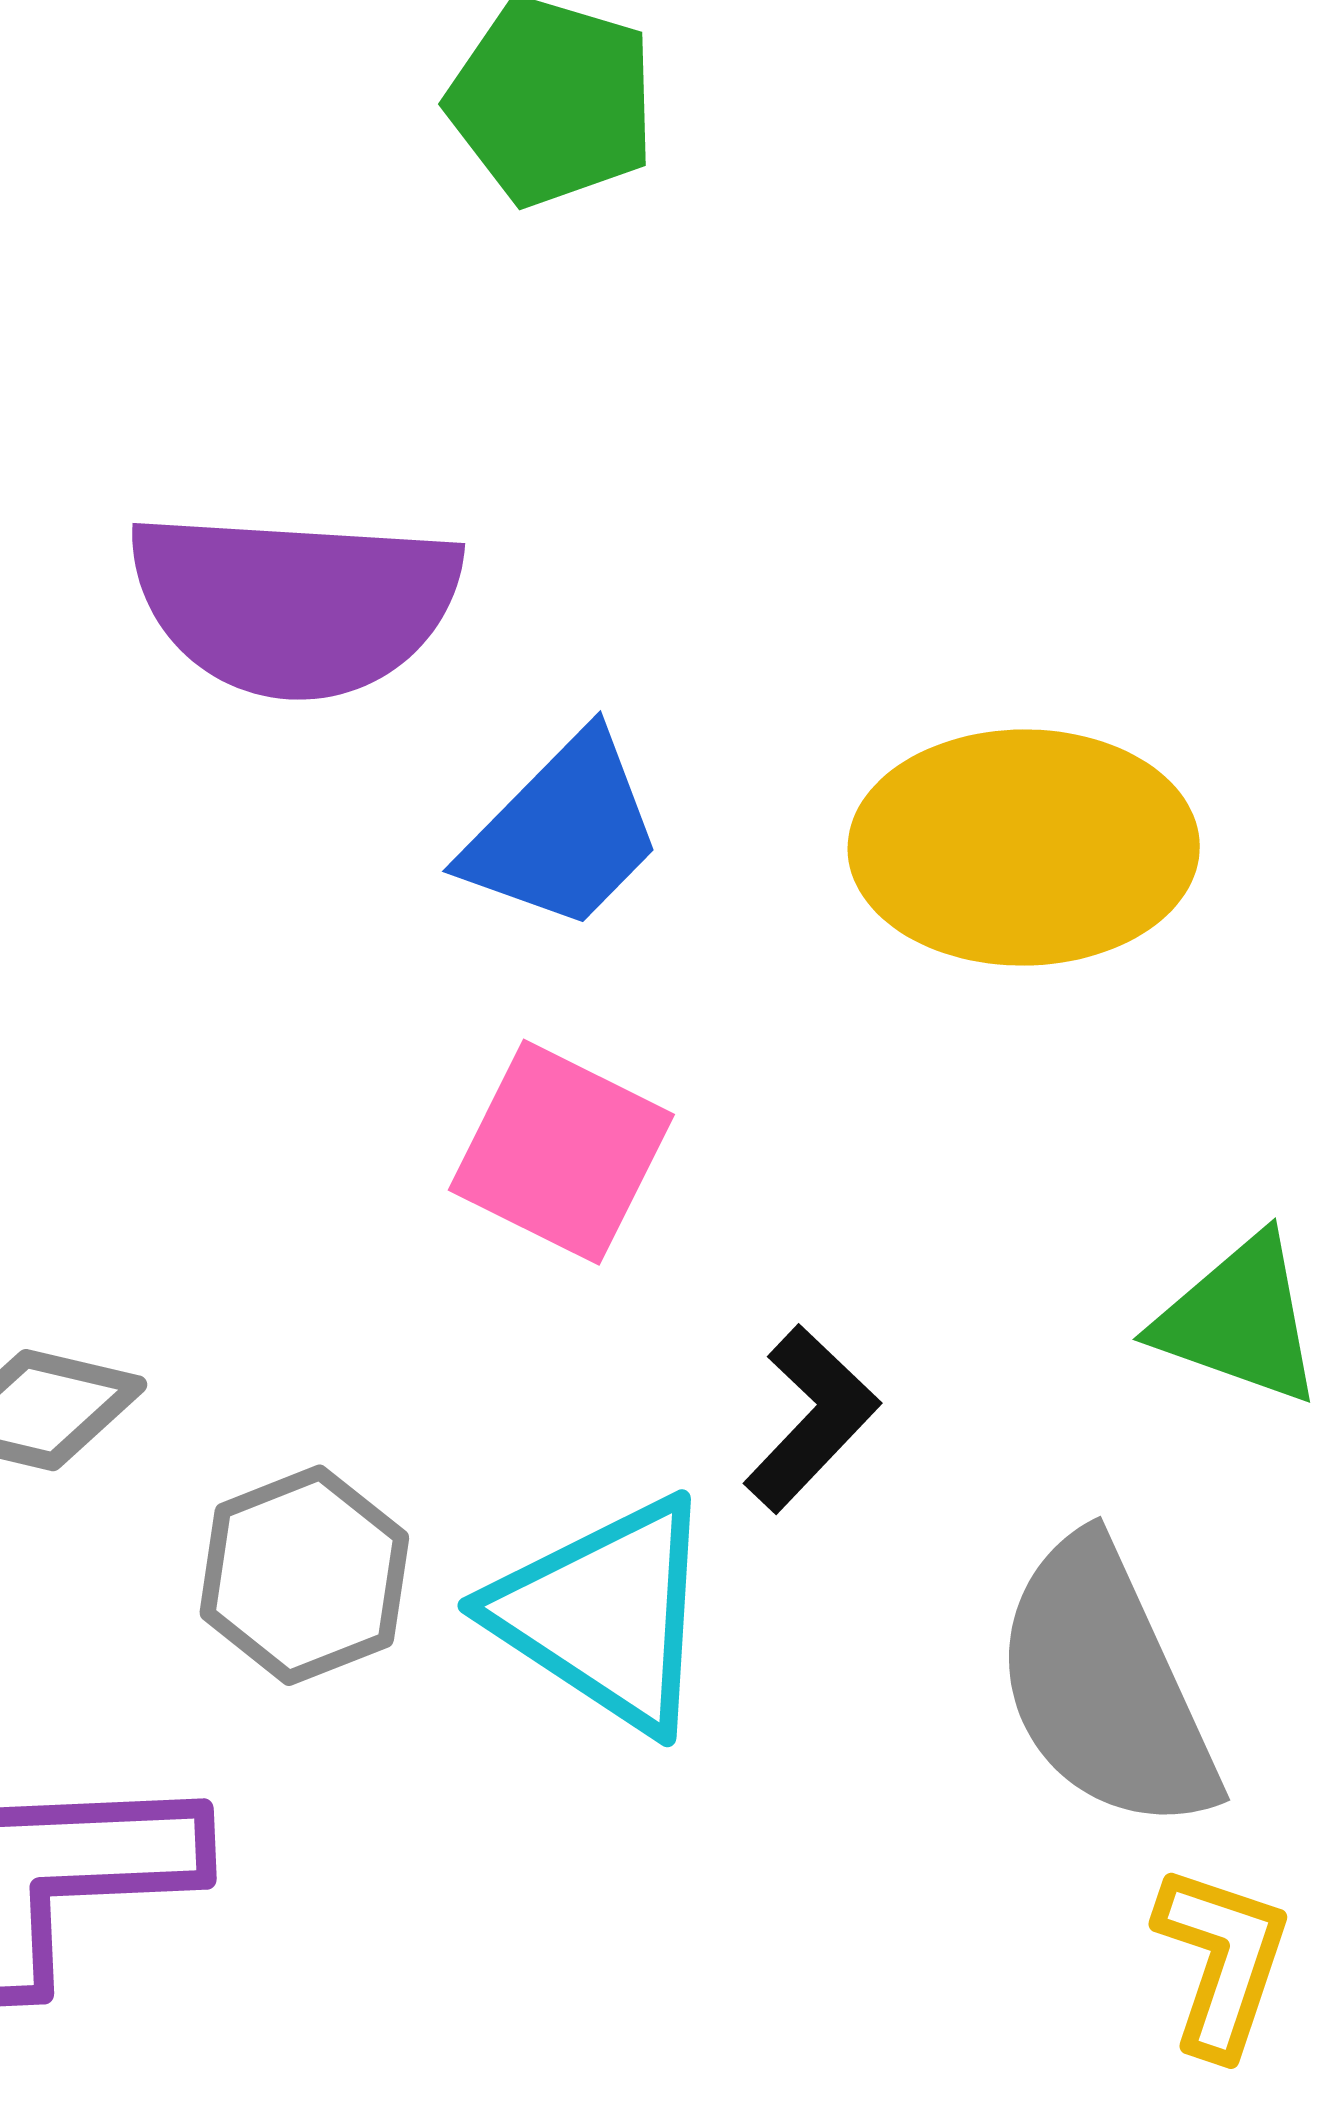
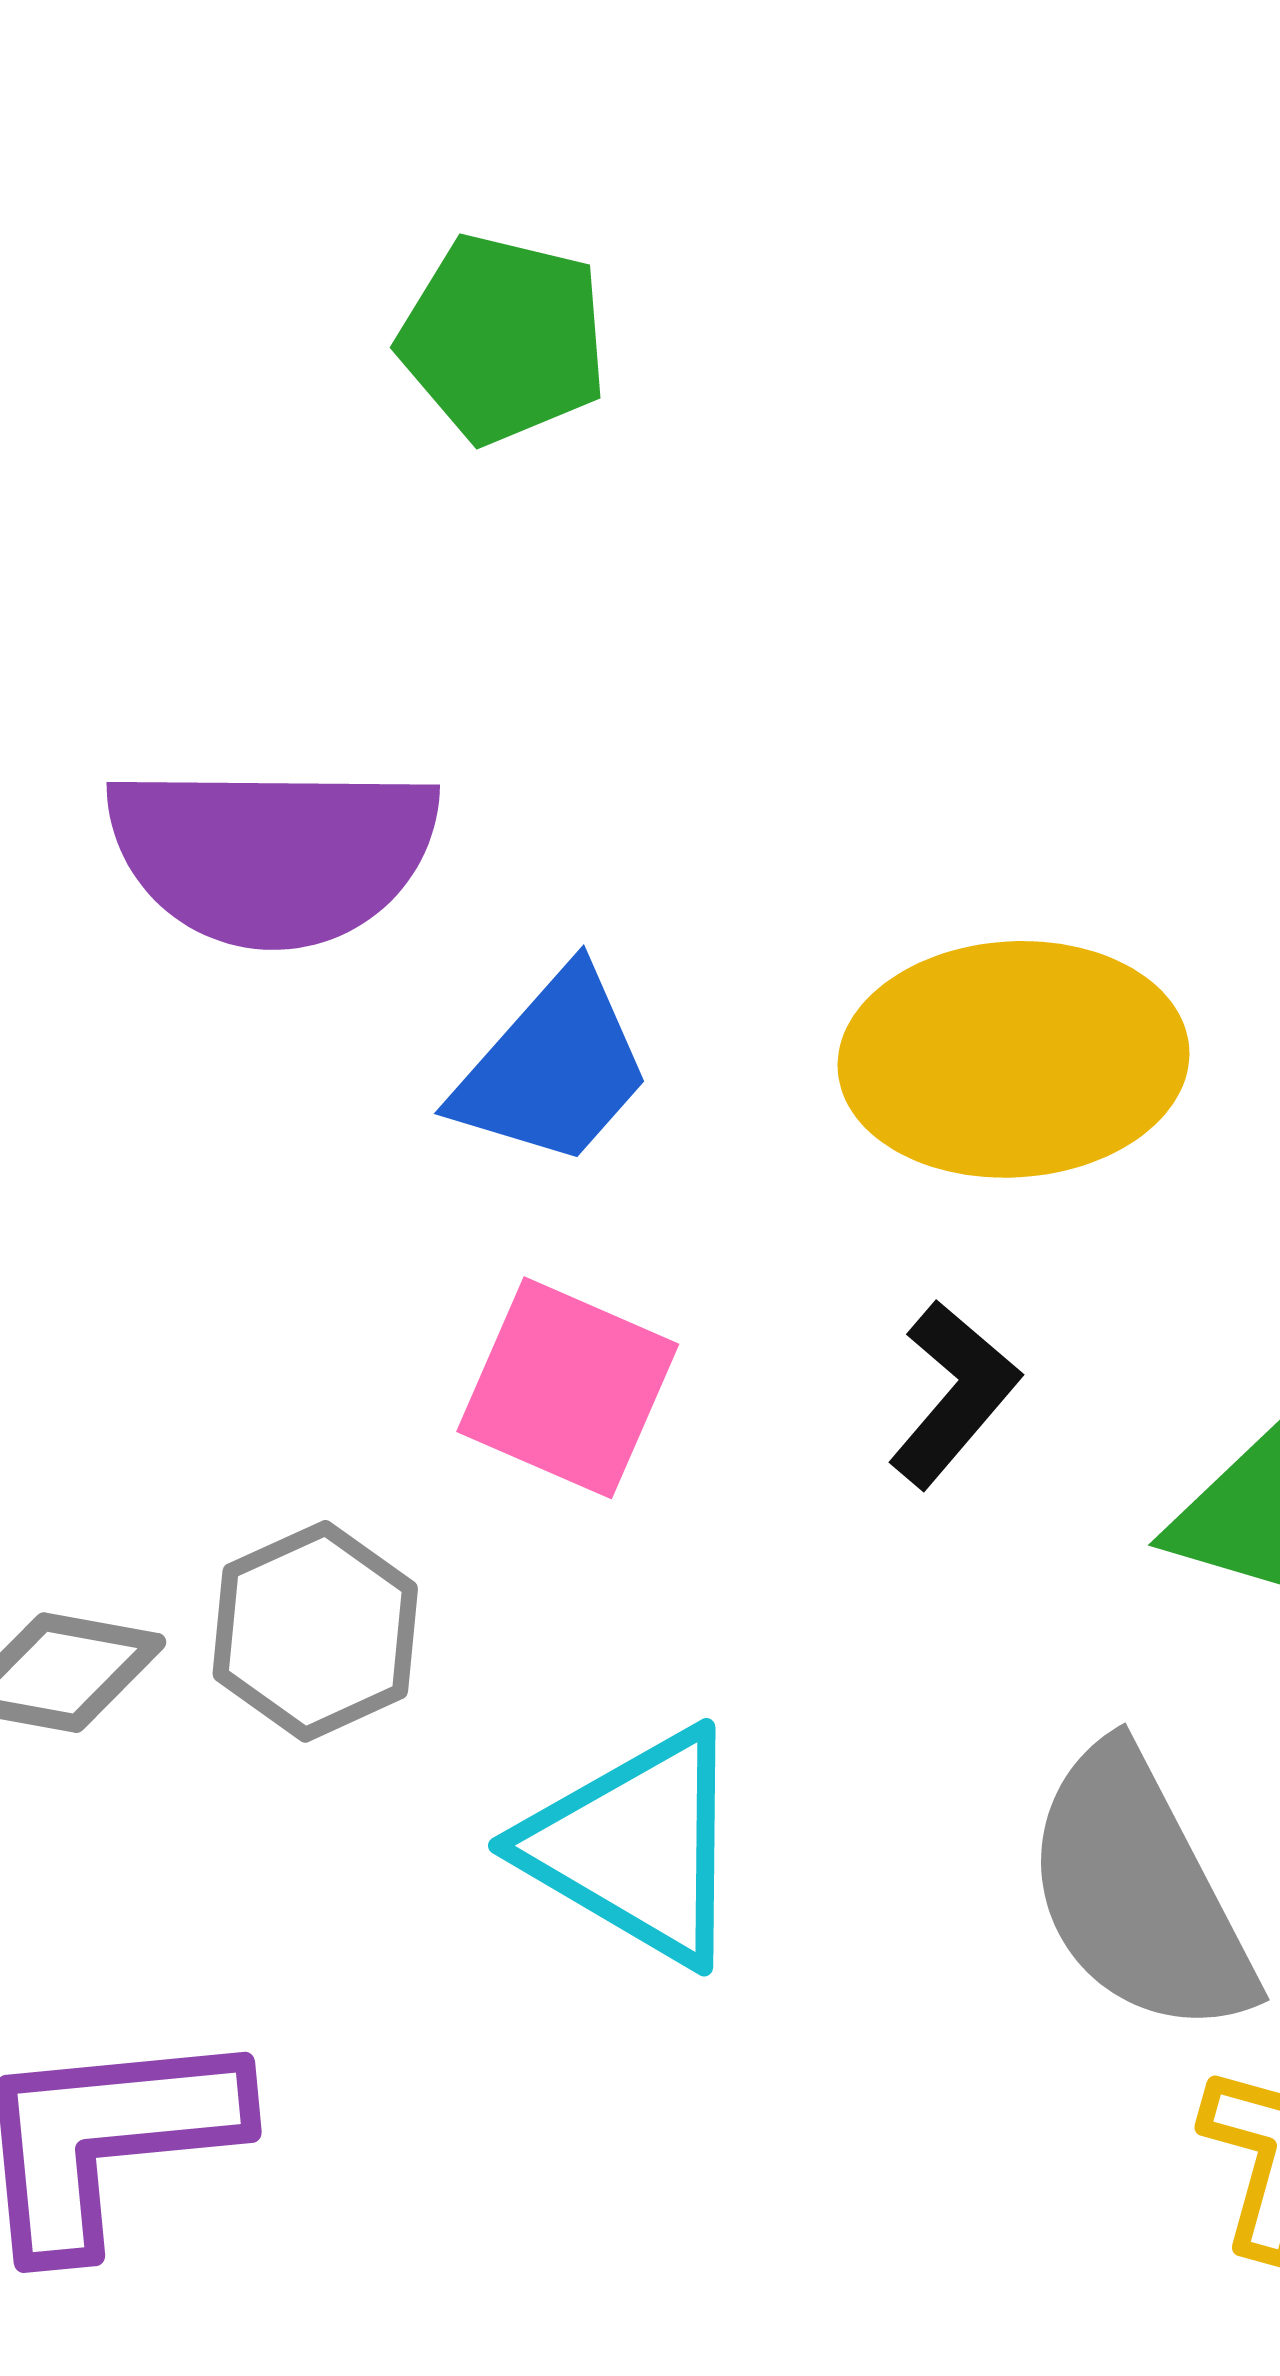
black L-shape: (811, 1419) -> (954, 1394), moved
gray hexagon: (304, 1575) -> (315, 1631), moved

